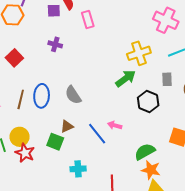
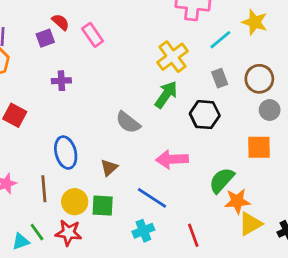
gray semicircle: (73, 95) -> (128, 122), moved
brown line: (21, 99) -> (44, 189), moved
pink arrow: (115, 125) -> (172, 159), size x1.6
brown triangle: (67, 126) -> (109, 168), moved
blue line: (97, 134) -> (152, 198), moved
yellow circle: (20, 137) -> (75, 202), moved

